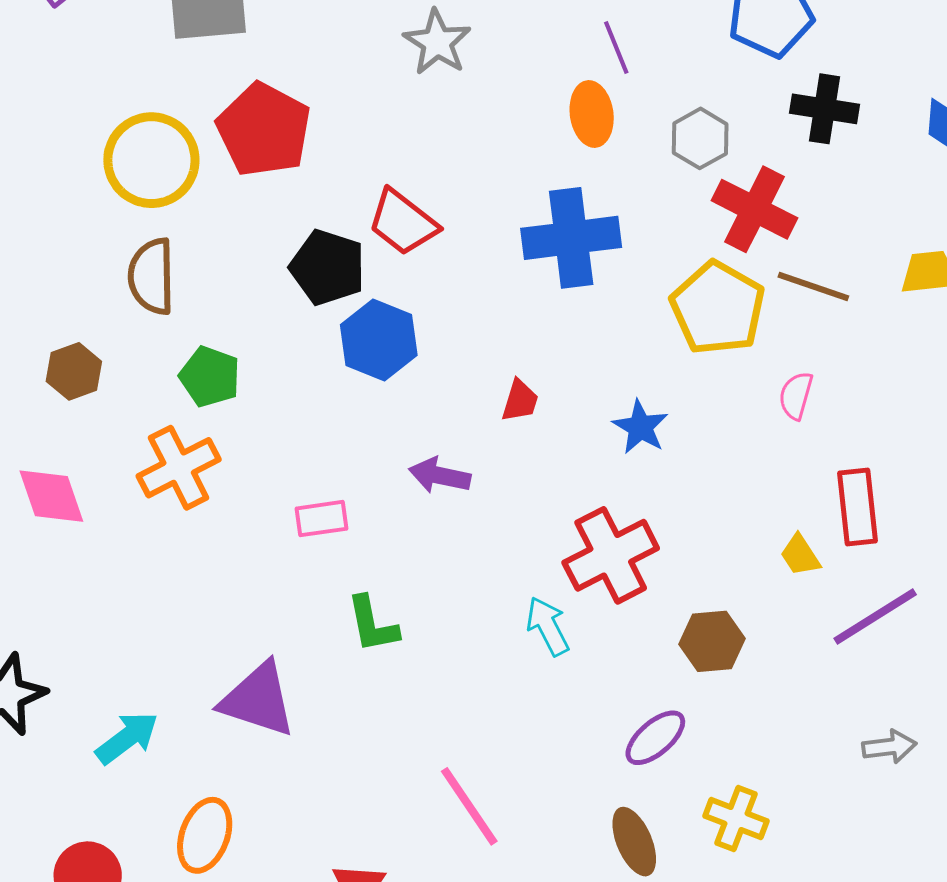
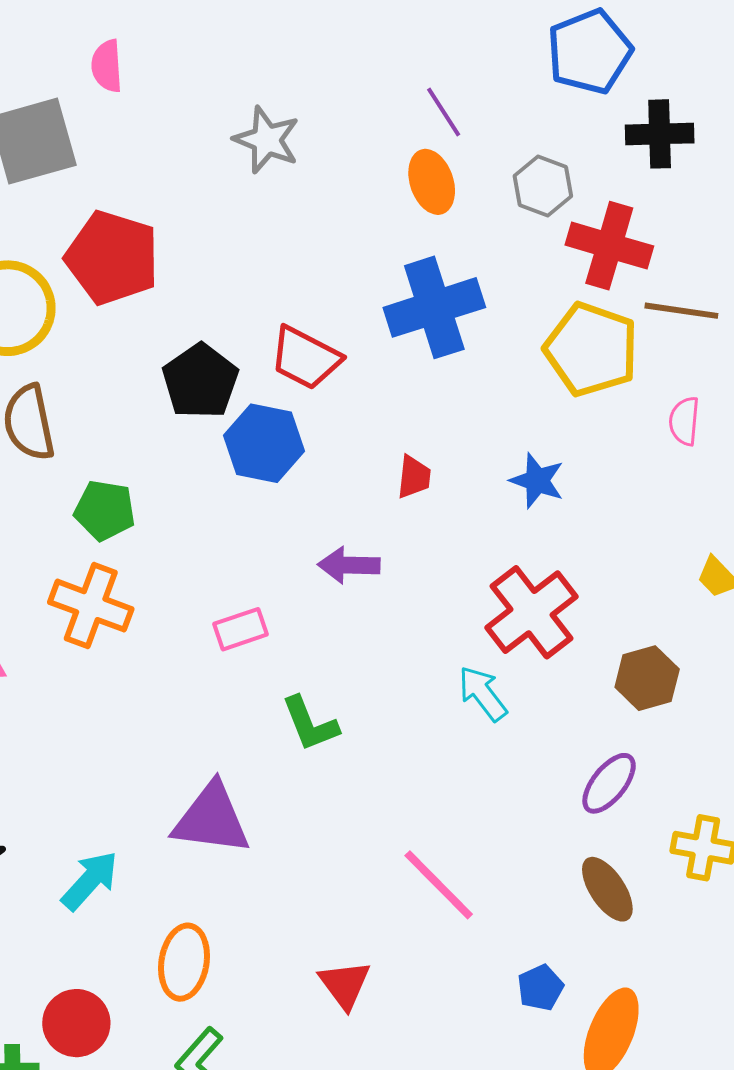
red trapezoid: (403, 222) -> (305, 358), moved
black pentagon: (328, 267) -> (200, 381), turned 30
orange cross: (179, 468) -> (91, 606), turned -32

